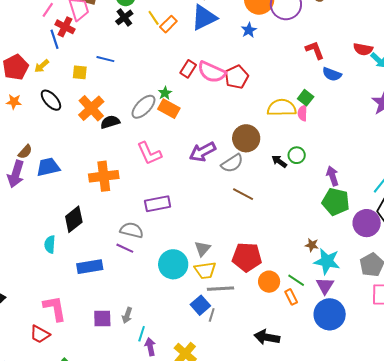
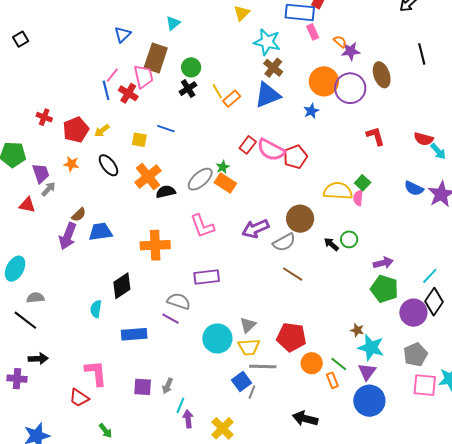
blue line: (54, 39) -> (106, 90), moved
blue semicircle: (332, 74) -> (414, 188), moved
purple arrow: (332, 176) -> (383, 263), turned 90

